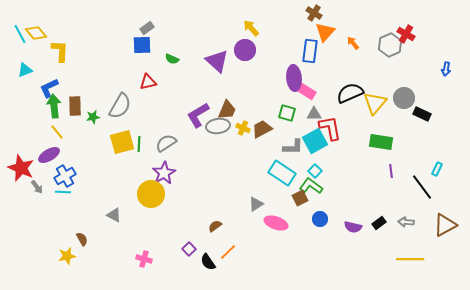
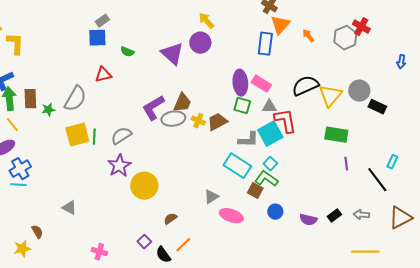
purple ellipse: (294, 78) -> (240, 83), moved
yellow circle: (151, 194) -> (144, 186), moved
brown square: (300, 198) -> (255, 191), turned -35

